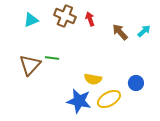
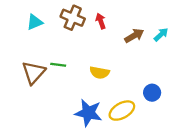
brown arrow: (120, 32) -> (134, 36), turned 102
yellow semicircle: (93, 79) -> (100, 73), moved

